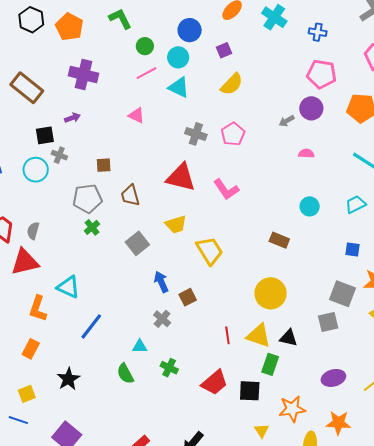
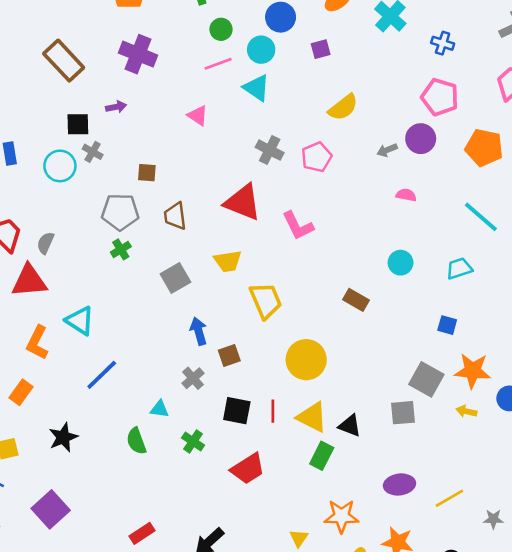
yellow semicircle: (232, 84) -> (343, 107), moved
yellow circle: (271, 293) -> (306, 360), moved
black square: (250, 391) -> (237, 411), moved

